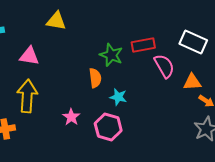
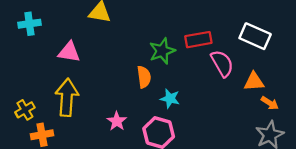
green star: (111, 55) -> (162, 51), turned 30

